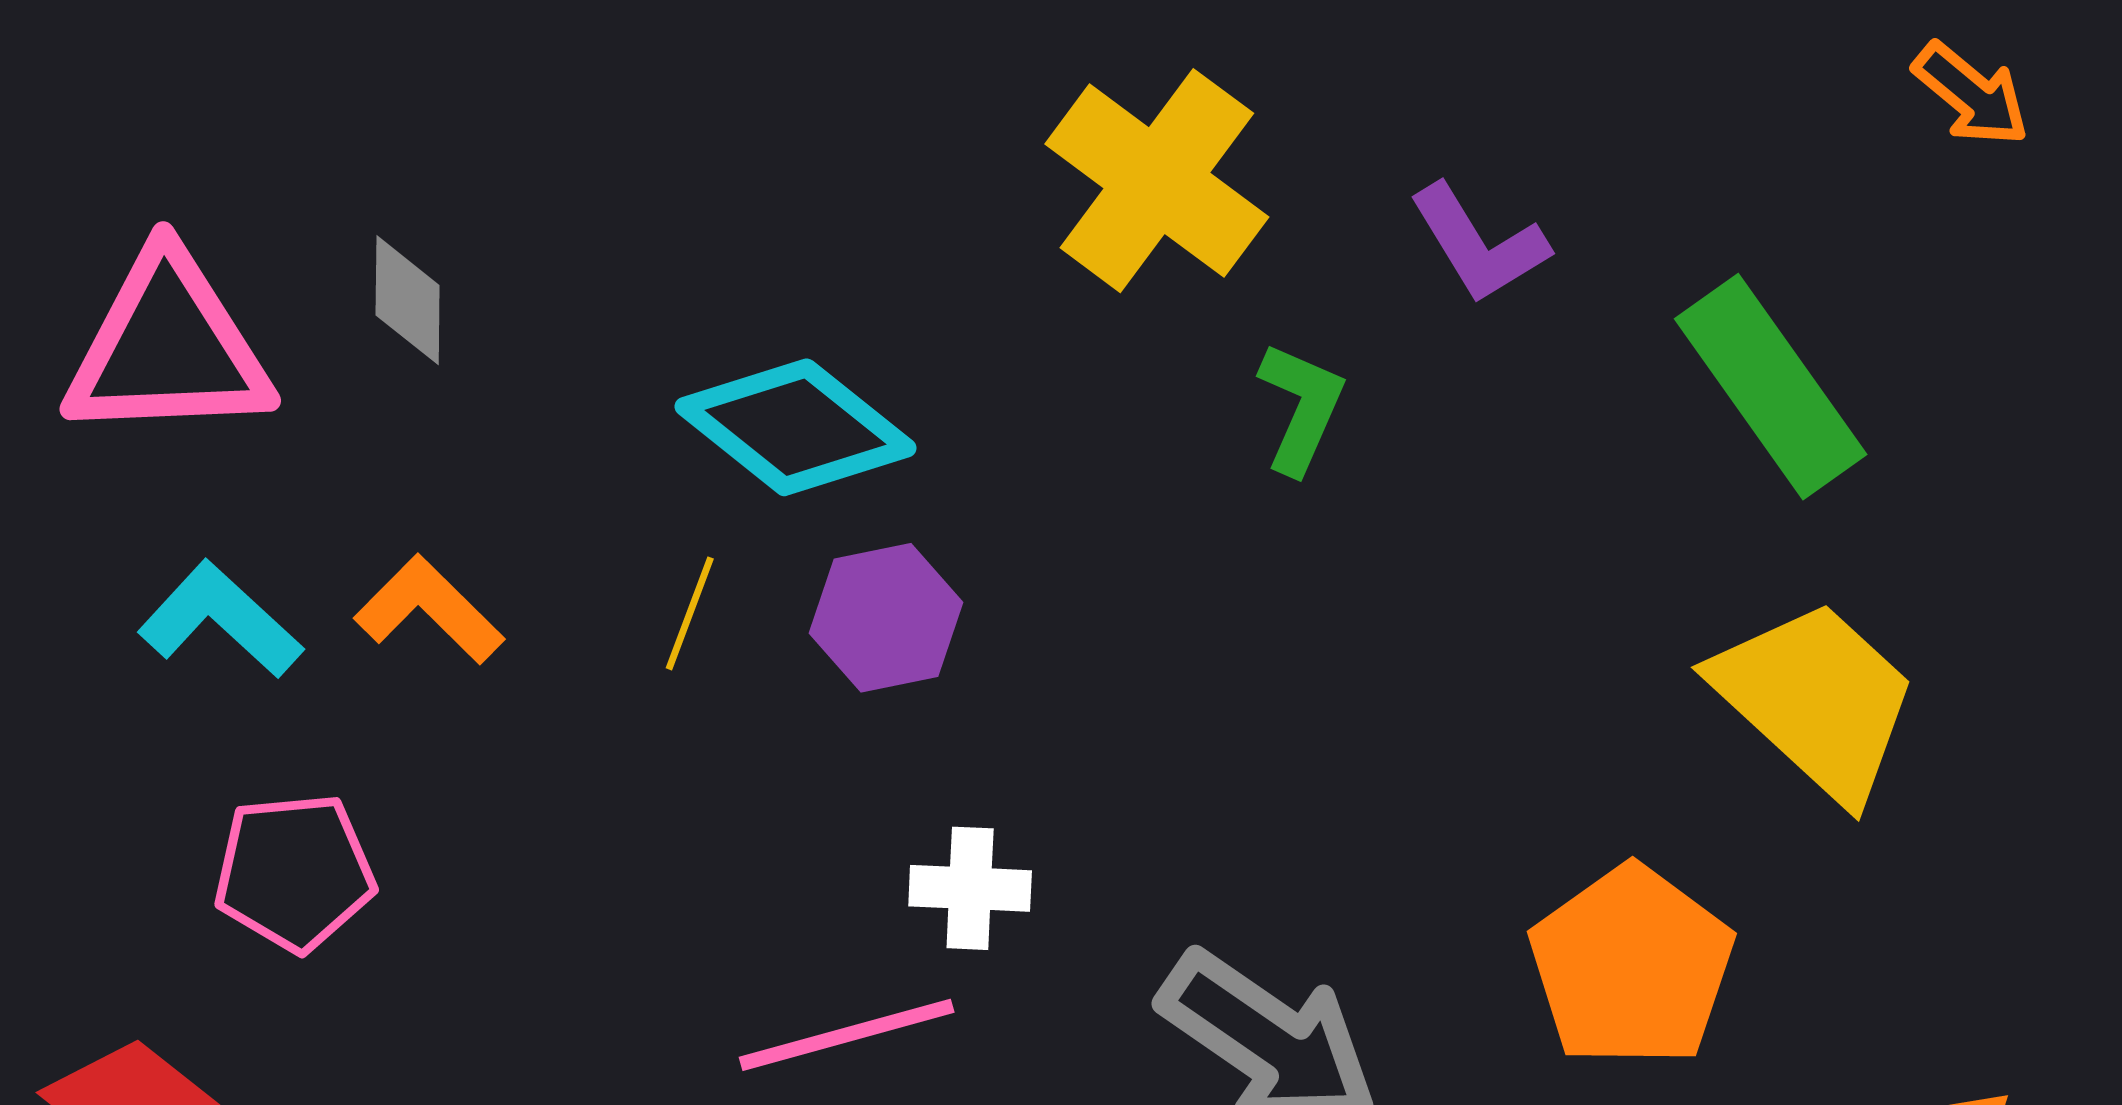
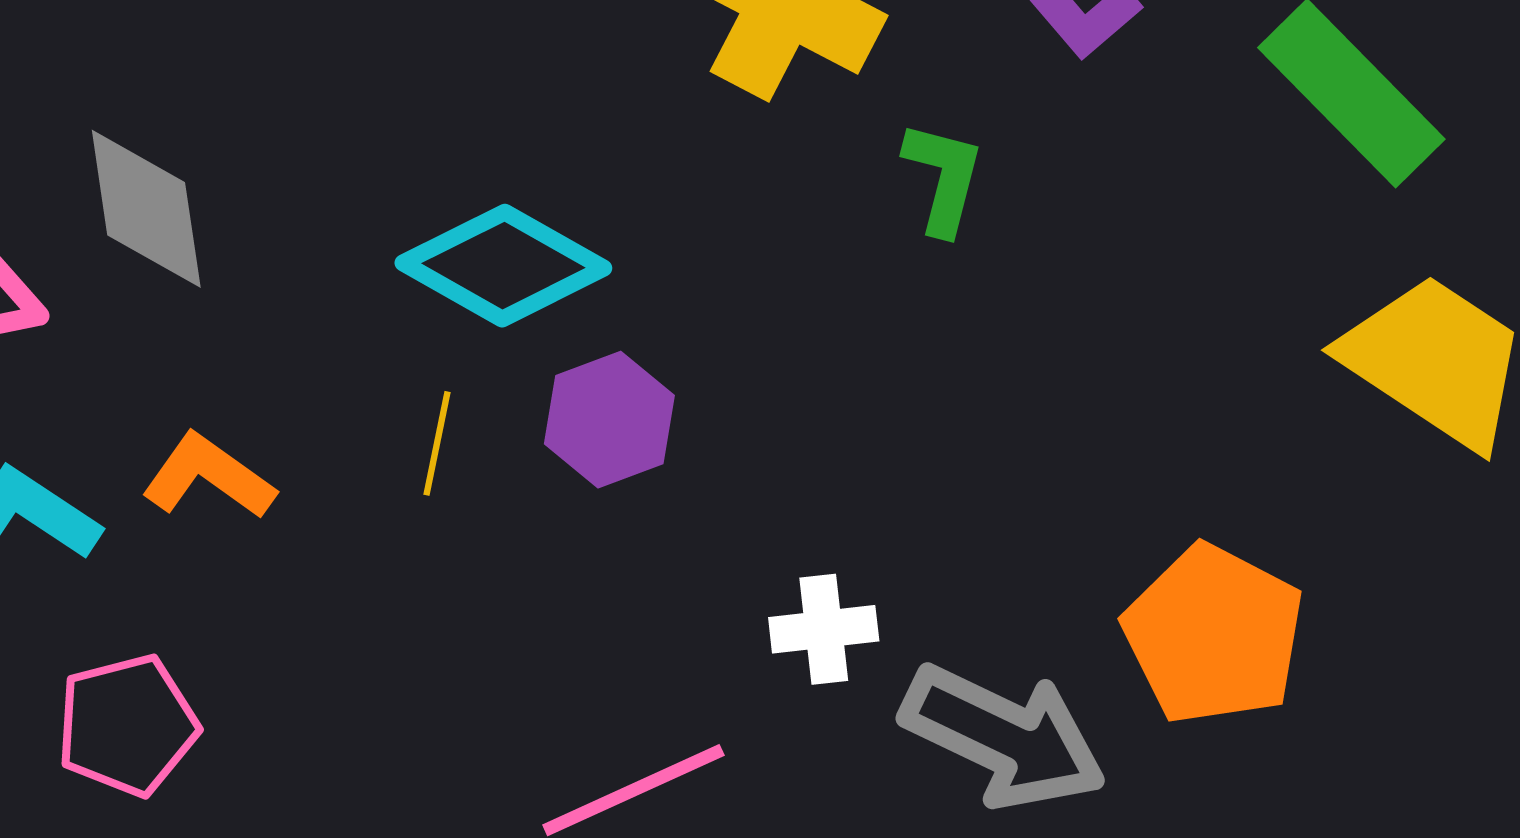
gray diamond: (408, 300) -> (146, 209), size x1.5
white cross: (970, 888) -> (824, 629), moved
orange pentagon: (1632, 966) -> (1214, 635), moved

